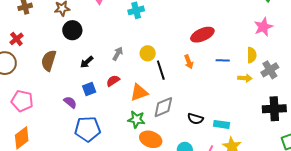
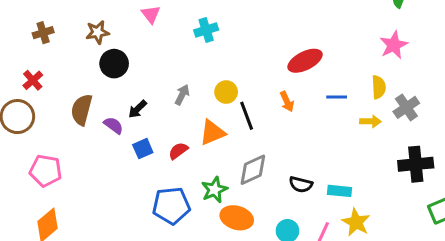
red semicircle: (113, 81) -> (178, 151), moved
orange triangle: (139, 92) -> (212, 133), moved
purple semicircle: (70, 102) -> (113, 125), moved
green star: (136, 119) -> (214, 190), turned -30
blue pentagon: (88, 129) -> (171, 206), moved

